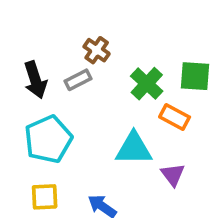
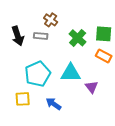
gray rectangle: (78, 80) -> (41, 36), turned 32
orange rectangle: (175, 117) -> (104, 56), moved
cyan pentagon: (48, 139) -> (38, 74), moved

